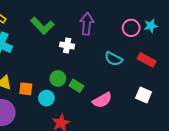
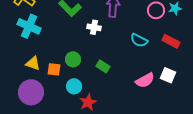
green circle: (58, 78) -> (73, 59), moved
cyan circle: (46, 98) -> (74, 86), moved
pink semicircle: (102, 100) -> (145, 80), moved

